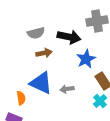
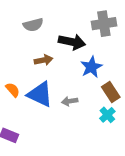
gray semicircle: (36, 33) -> (33, 25), moved
orange semicircle: (21, 98) -> (13, 90), moved, turned -32

